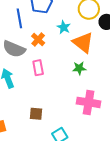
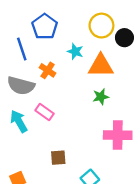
orange triangle: (83, 42) -> (101, 66), turned -30
pink rectangle: (38, 68) -> (45, 112), moved, turned -35

